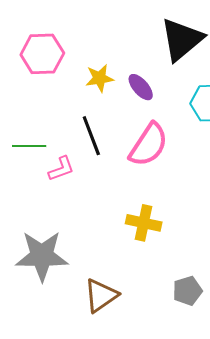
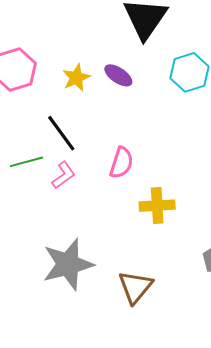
black line: (91, 136) -> (61, 133), moved
pink semicircle: (149, 145) -> (121, 163), moved, size x0.7

